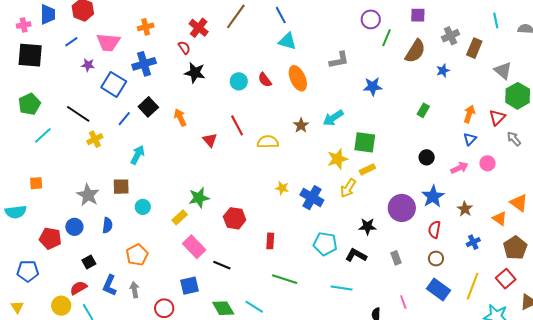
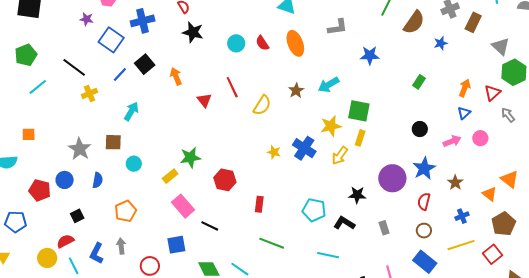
yellow semicircle: (268, 142) -> (262, 105), turned 120
yellow rectangle: (367, 169) -> (360, 138), turned -49
blue cross: (312, 198) -> (304, 148), moved
blue L-shape: (110, 285) -> (97, 253), moved
yellow line: (473, 286) -> (461, 245), moved, turned 48

